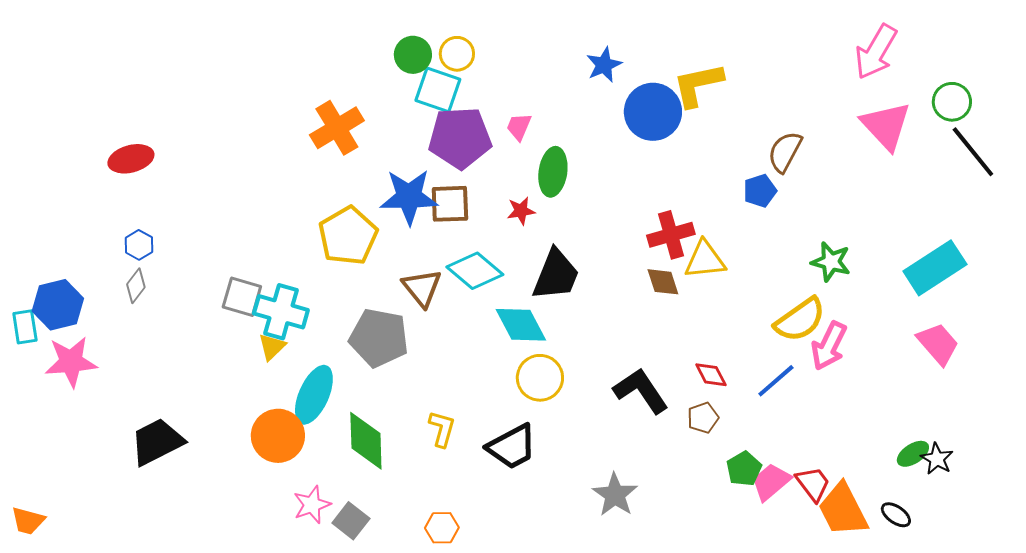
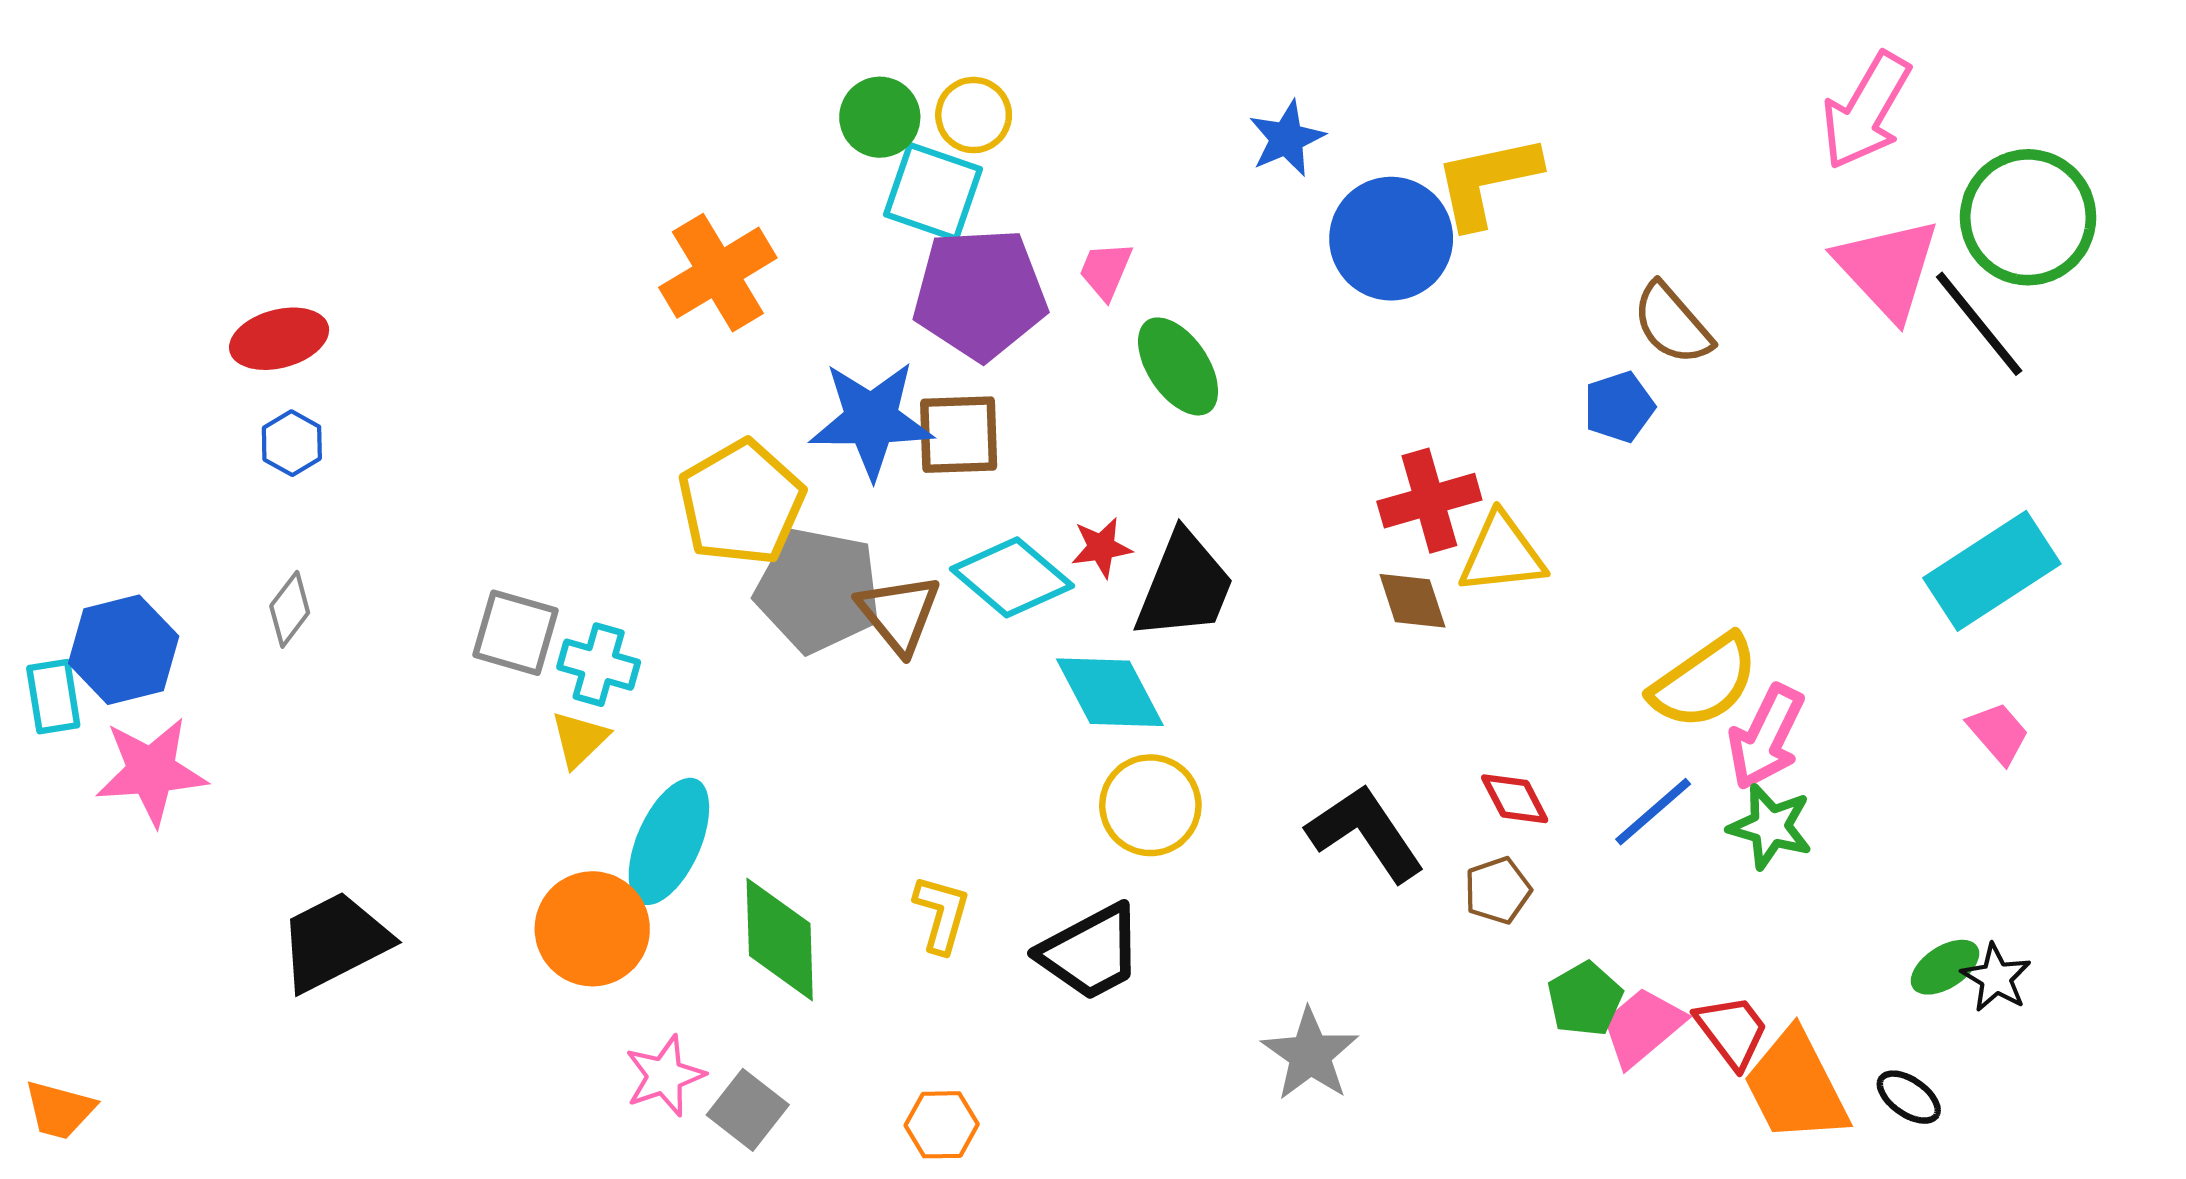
green circle: (952, 102) -> (2028, 217), size x1.6
brown semicircle: (785, 152) -> (1672, 324), turned -69
black line: (973, 152) -> (1979, 324), moved
green ellipse: (553, 172) -> (1178, 366), turned -42
red star: (521, 211) -> (1101, 547), moved
blue hexagon: (139, 245) -> (292, 443), moved
green star: (831, 262) -> (1770, 827), moved
cyan cross: (281, 312) -> (599, 665), size x0.7
gray pentagon: (379, 338) -> (818, 590), moved
pink trapezoid: (938, 344) -> (1998, 733), size x0.7

